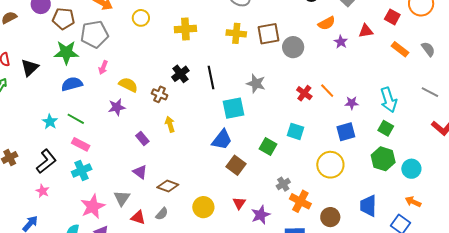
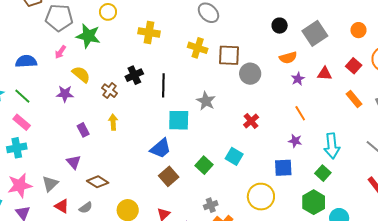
green star: (66, 52) -> (88, 36), moved
orange line: (327, 91) -> (300, 113), moved

